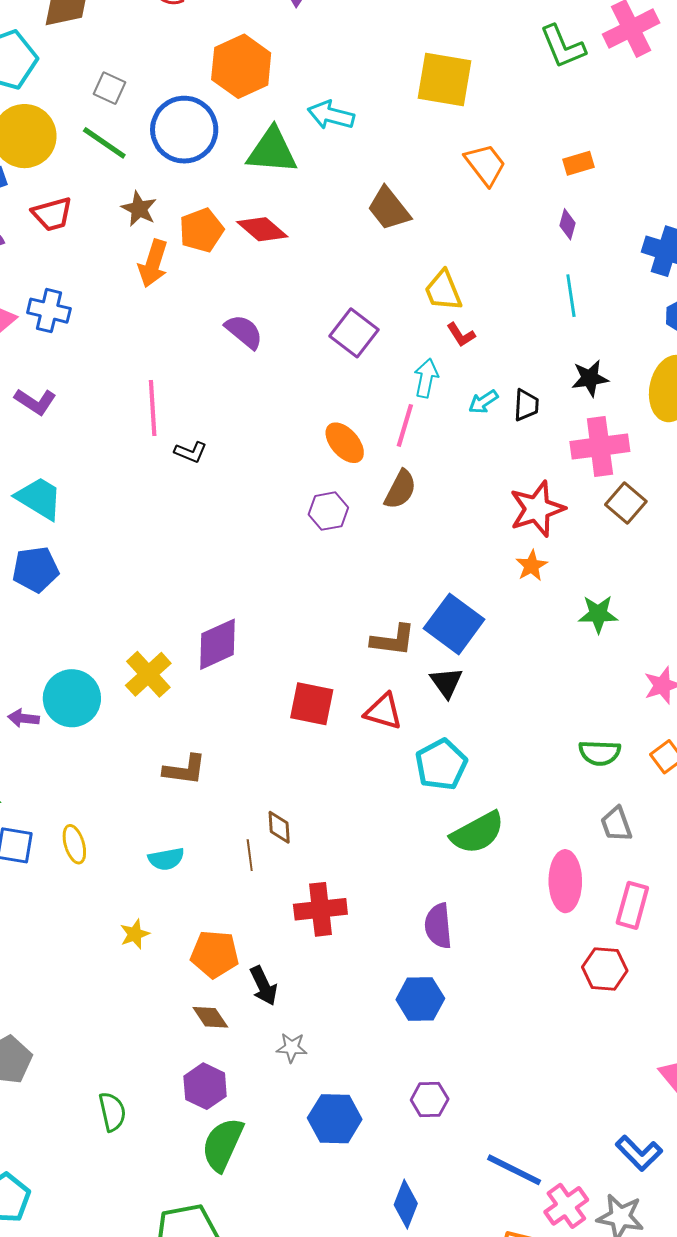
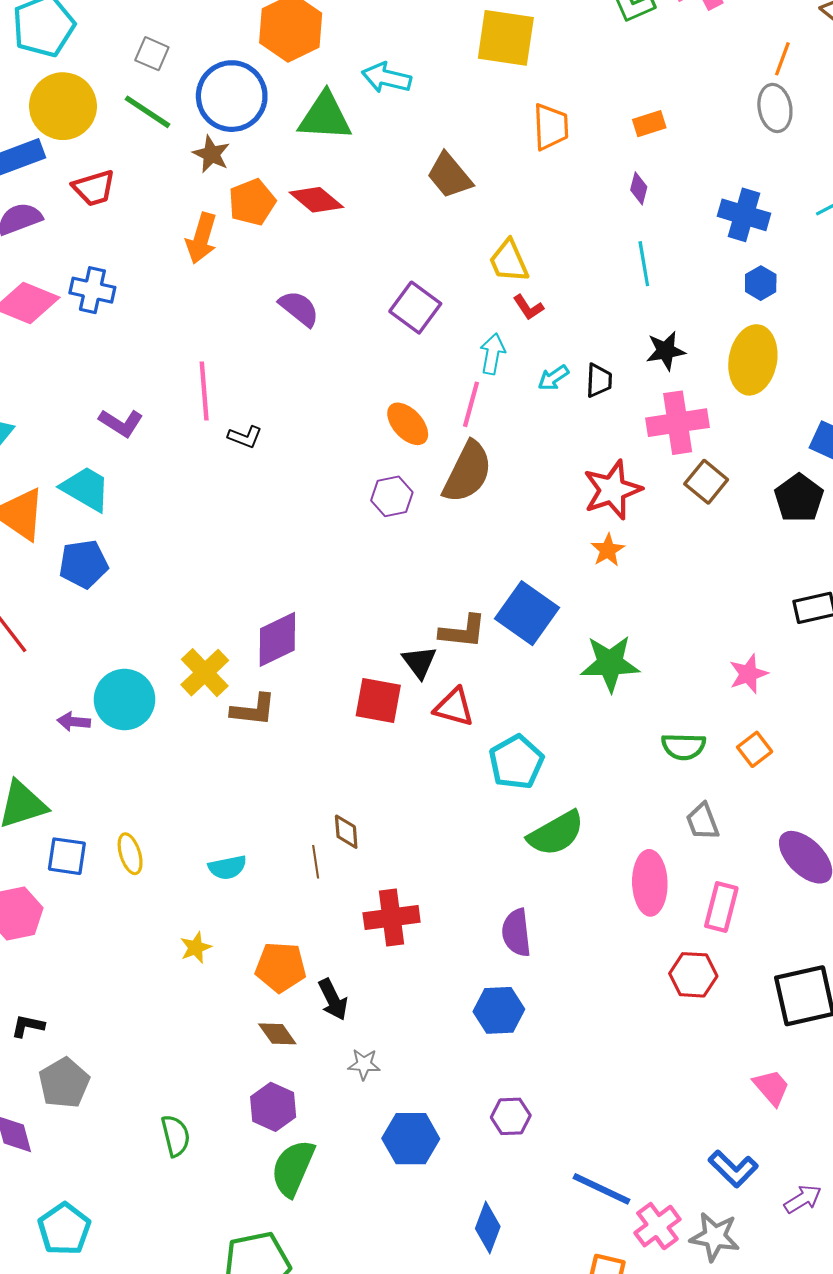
orange trapezoid: (485, 164) -> (551, 127), turned 36
brown star: (139, 209) -> (211, 154), moved
purple L-shape: (35, 402) -> (121, 423), moved
brown semicircle: (400, 489) -> (468, 472), size x1.5
green star: (598, 614) -> (610, 663), moved, size x1.4
black triangle: (446, 682) -> (419, 662), moved
brown L-shape: (185, 770) -> (253, 710), moved

